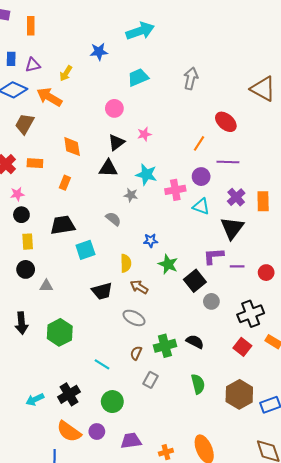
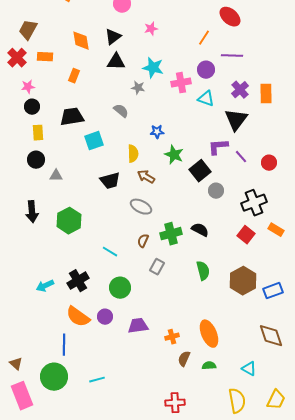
brown trapezoid: (25, 124) -> (28, 30), moved
black triangle: (116, 142) -> (113, 37), moved
purple line: (237, 266) -> (241, 157), turned 48

